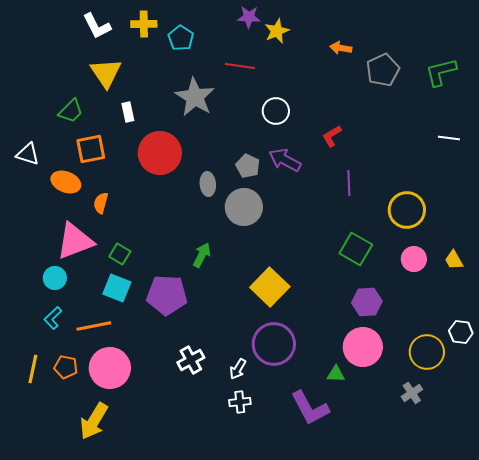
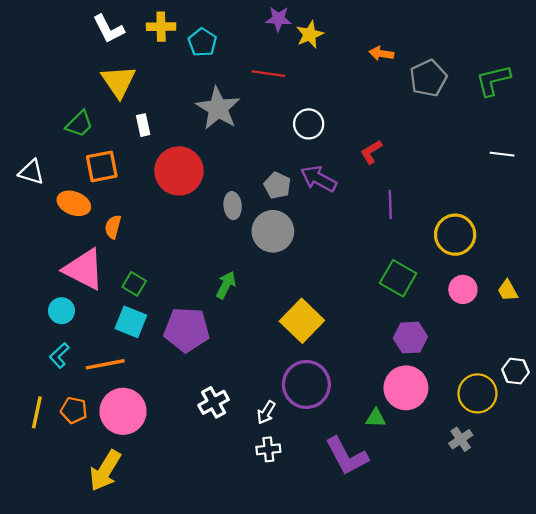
pink triangle: (75, 241) -> (84, 269), turned 48

